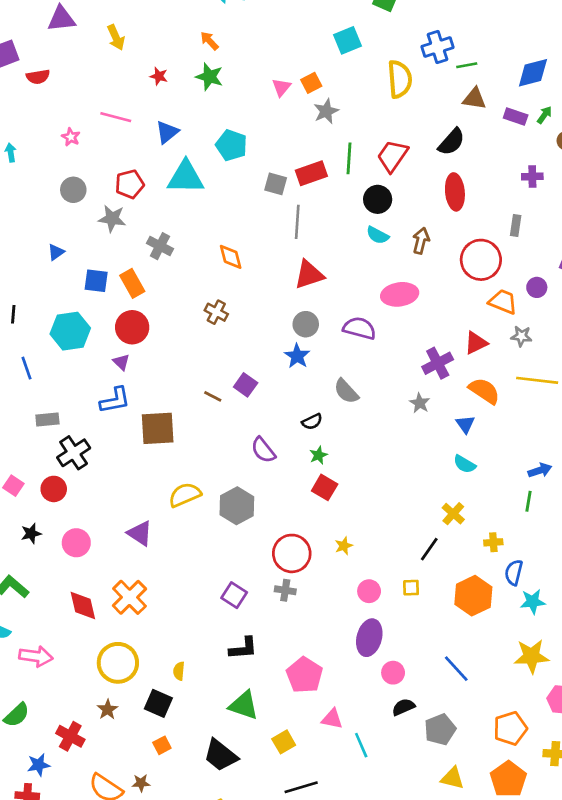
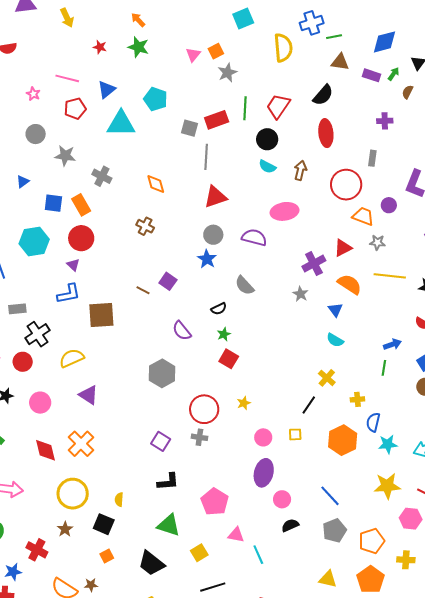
red pentagon: (130, 184) -> (75, 109), moved
yellow semicircle: (185, 495) -> (72, 358), moved
gray pentagon: (440, 730) -> (334, 531), moved

